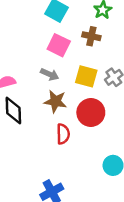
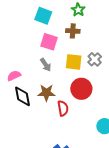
gray arrow: (50, 74) -> (46, 65), turned 40
brown star: (55, 101) -> (46, 93), moved

